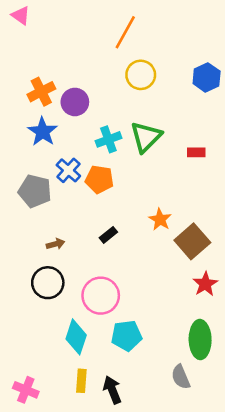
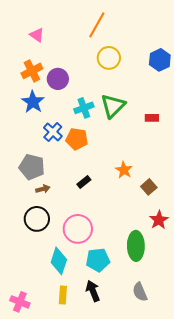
pink triangle: (21, 15) -> (37, 35), moved
gray pentagon: (35, 191) -> (32, 167), moved
brown square: (192, 241) -> (149, 187), size x0.6
green ellipse: (200, 340) -> (136, 246), moved
black arrow: (112, 390) -> (93, 291), moved

